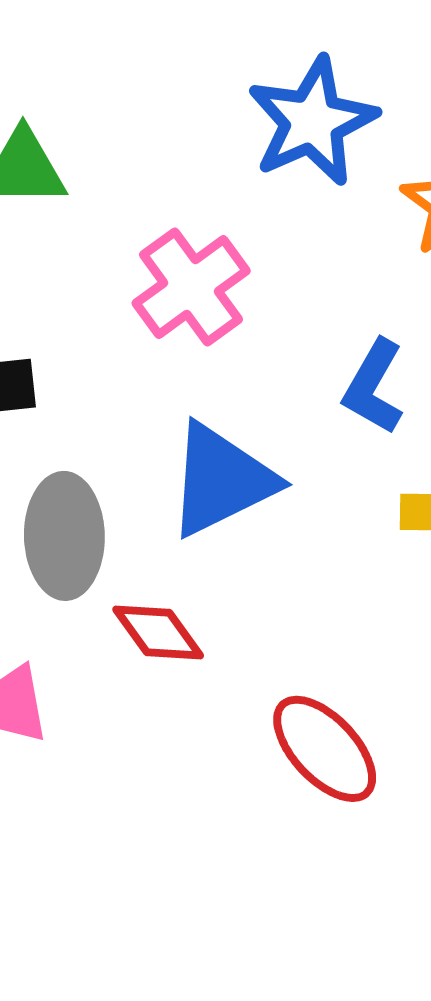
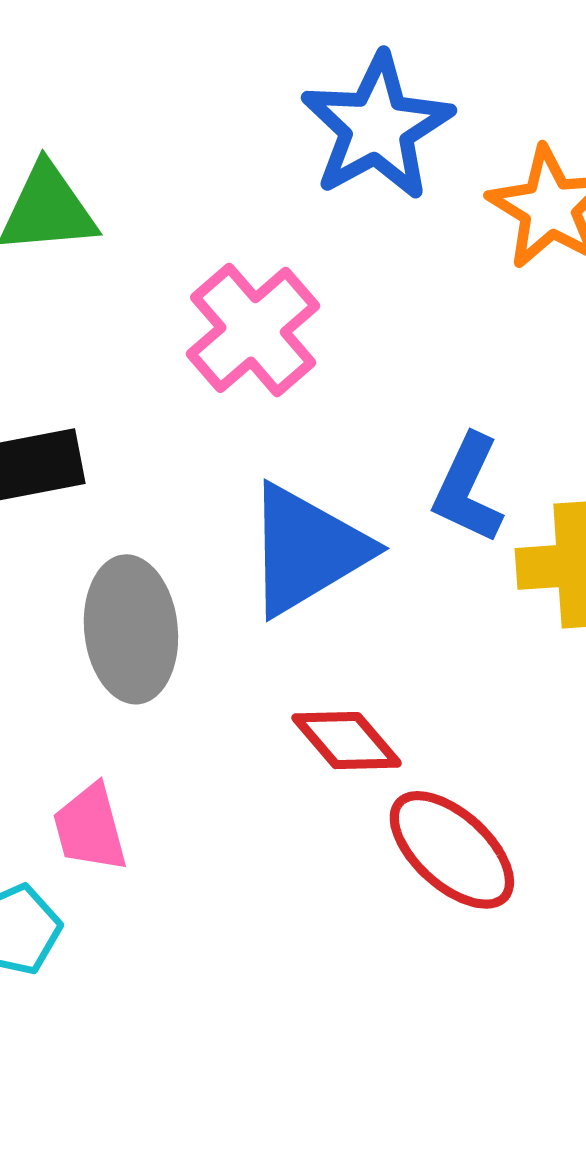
blue L-shape: (374, 387) -> (468, 489), moved
red diamond: (158, 633) -> (347, 741), moved

